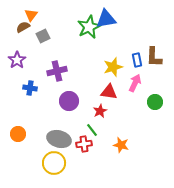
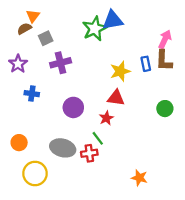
purple cross: (57, 71) -> (61, 63), moved
pink arrow: (135, 83) -> (165, 39), moved
orange star: (121, 145) -> (139, 178), moved
yellow circle: (54, 163) -> (35, 173), moved

